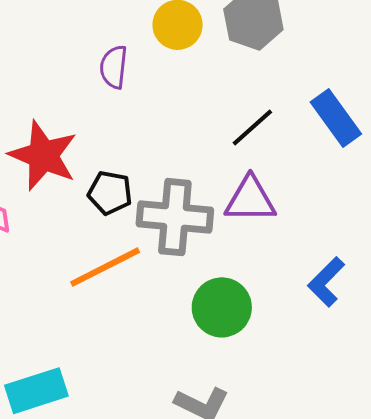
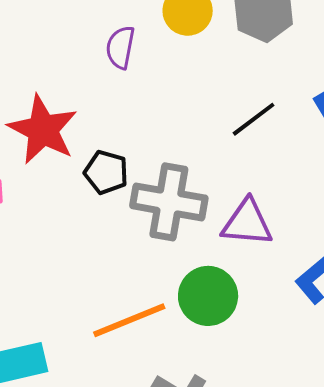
purple triangle: (250, 200) -> (247, 223), moved
orange line: (105, 267) -> (129, 320), moved

